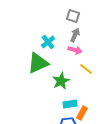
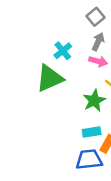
gray square: (73, 16) -> (96, 17), turned 32
green star: (61, 81) -> (94, 101), moved

